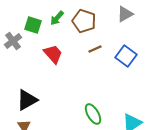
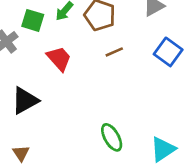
blue square: (126, 56) -> (168, 52), moved
black triangle: (27, 100) -> (25, 101), moved

